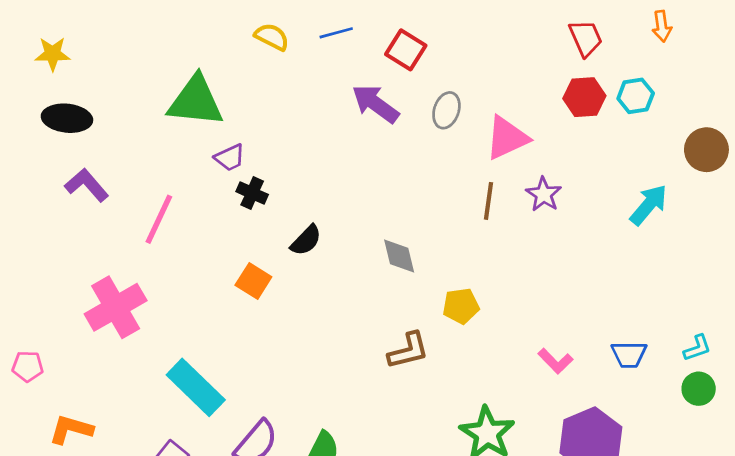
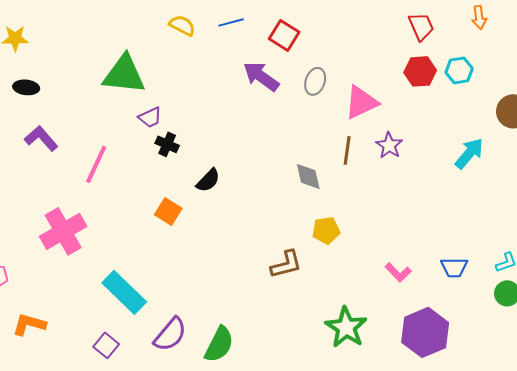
black ellipse: (67, 118) -> (26, 87), size x0.7
gray diamond: (399, 256) -> (308, 176), moved

